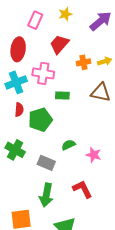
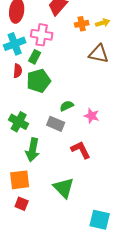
green rectangle: (62, 96) -> (35, 57), moved, turned -64
green cross: (15, 150) -> (19, 122), moved
gray rectangle: (46, 163) -> (56, 124), moved
green arrow: (46, 195) -> (33, 150), moved

